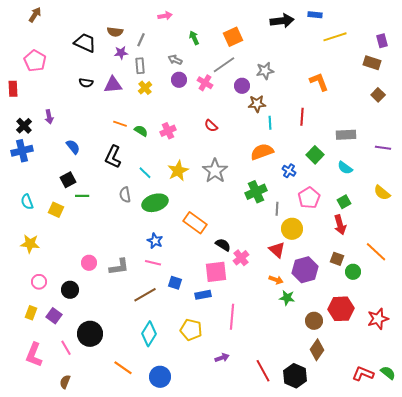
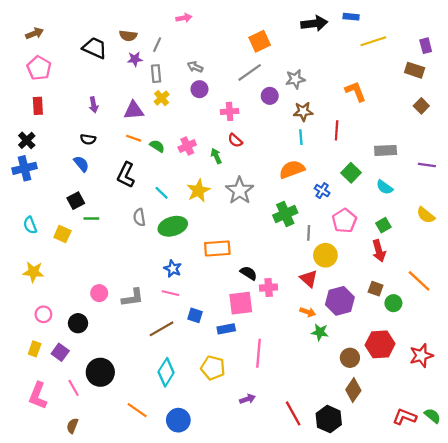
brown arrow: (35, 15) -> (35, 33), moved, turned 35
green arrow: (194, 38) -> (216, 156), moved
black semicircle: (86, 83) -> (88, 139), moved
pink cross: (205, 83) -> (230, 111), moved, turned -35
purple triangle: (113, 85) -> (134, 110), moved
red rectangle: (13, 89) -> (38, 106), moved
brown star: (257, 104) -> (303, 111), moved
purple arrow: (49, 117) -> (94, 105), moved
orange rectangle: (195, 223) -> (217, 249), turned -40
pink cross: (241, 258) -> (269, 288), turned 35

